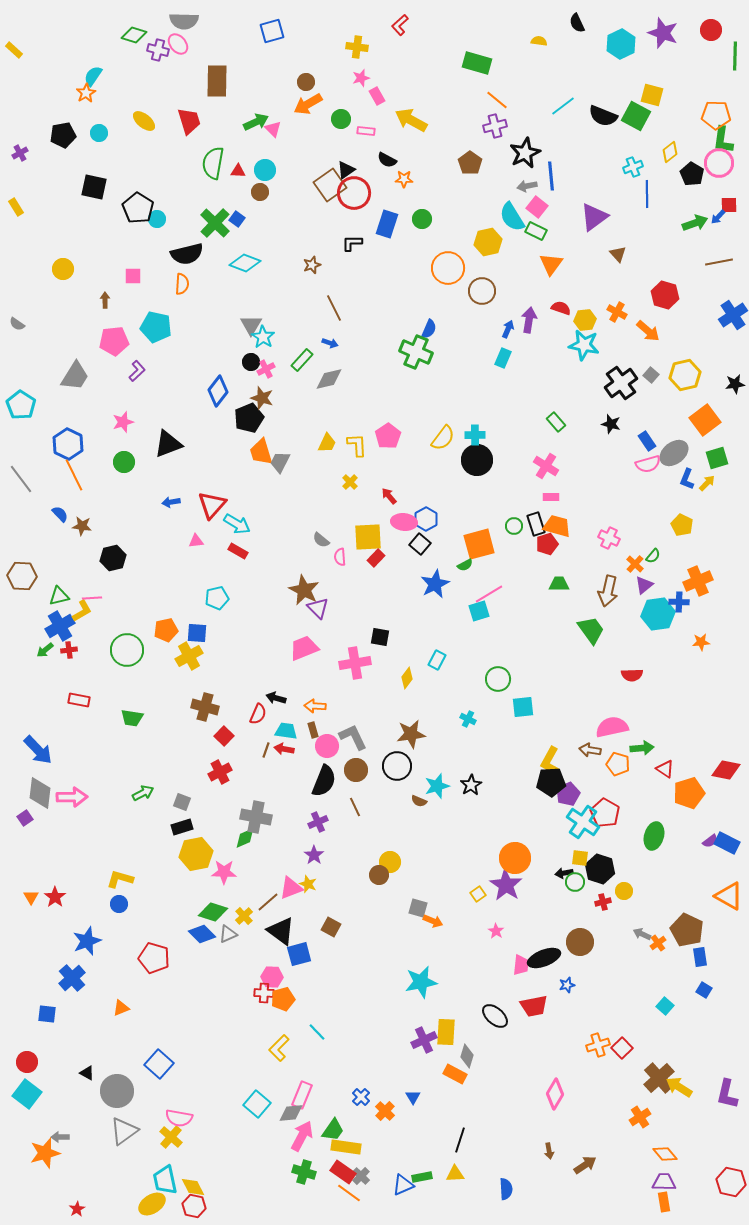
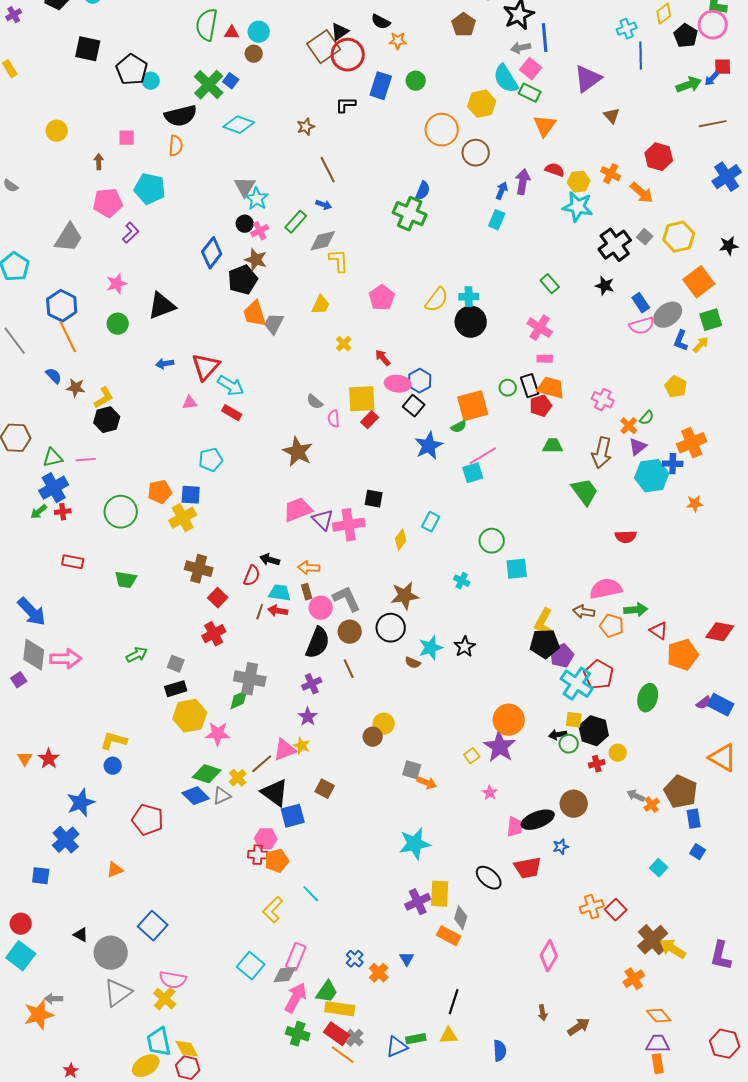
yellow L-shape: (357, 445) -> (339, 261), moved
purple triangle: (318, 608) -> (323, 520), moved
yellow L-shape: (82, 611) -> (104, 398), moved

